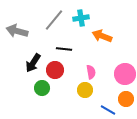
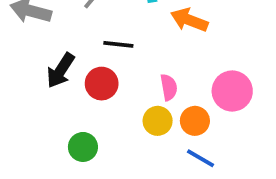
green circle: (42, 88) -> (83, 147), moved
orange circle: (126, 99) -> (195, 121), moved

